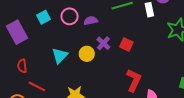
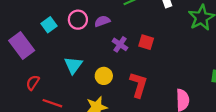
yellow circle: (87, 54) -> (104, 76), moved
red semicircle: (22, 66) -> (33, 83), turned 48
red L-shape: (134, 80) -> (139, 85), moved

